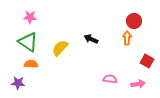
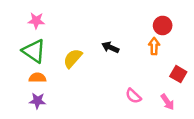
pink semicircle: (110, 79) -> (133, 96), turned -144
purple star: (18, 83) -> (37, 101), moved
pink arrow: (138, 84) -> (167, 102), turned 64

